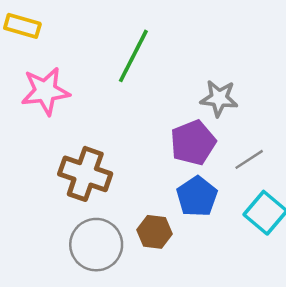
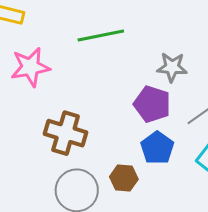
green line: (133, 56) -> (101, 35), turned 54
purple pentagon: (193, 143) -> (152, 104), turned -30

